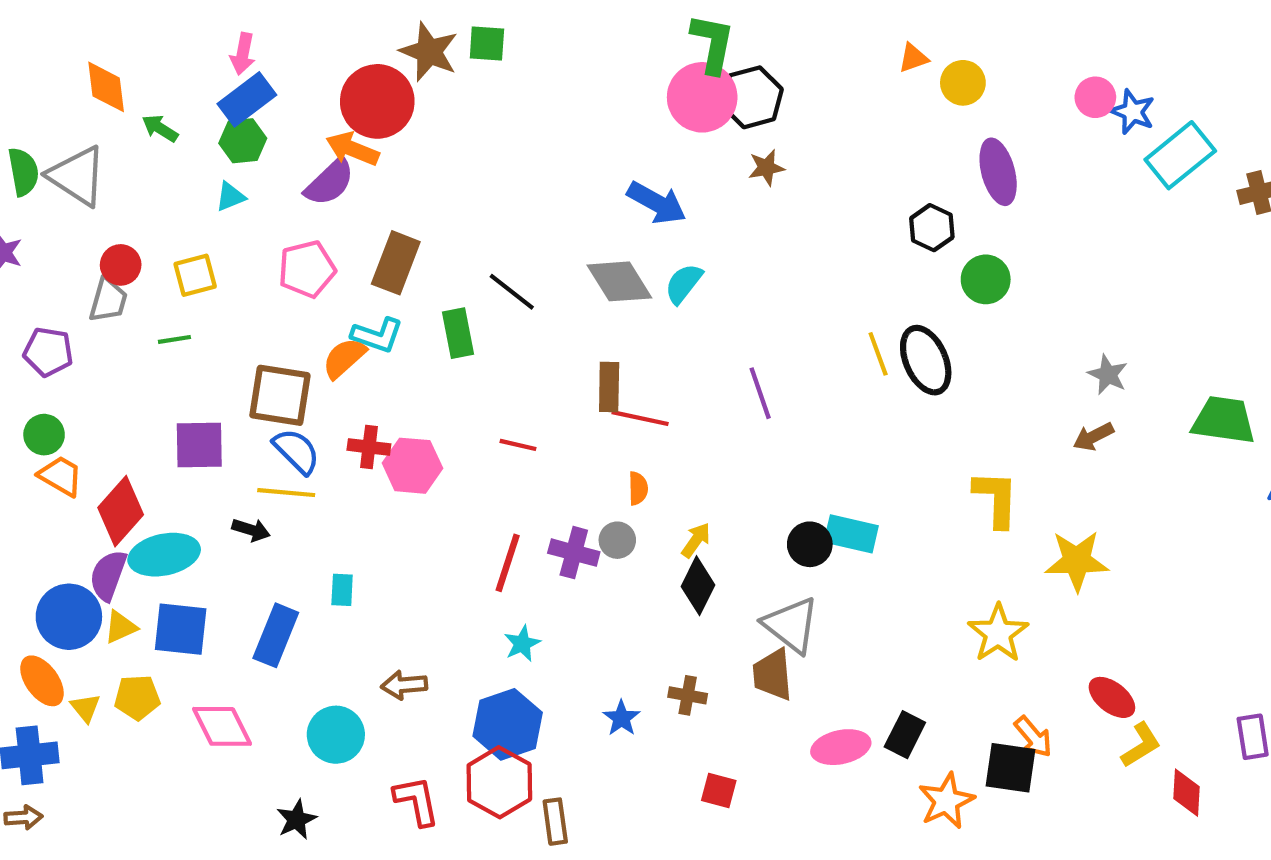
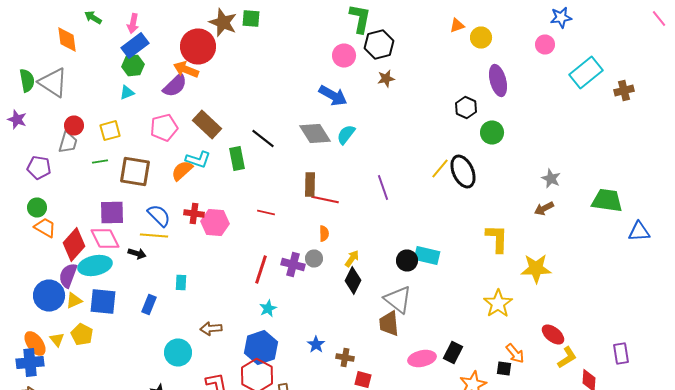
pink circle: (702, 97) -> (344, 56), moved, size x0.7
blue star: (1133, 112) -> (561, 18), moved, turned -30
green arrow: (160, 128) -> (93, 18), moved
brown rectangle: (396, 263) -> (207, 124), turned -68
yellow line: (878, 354) -> (440, 168), turned 60
brown square: (280, 395) -> (135, 172), moved
blue rectangle: (276, 635) -> (149, 304), size x0.7
orange ellipse: (42, 681) -> (35, 344), moved
brown cross: (688, 695) -> (345, 358), moved
yellow pentagon: (137, 697) -> (82, 334), turned 30
pink diamond: (222, 726) -> (105, 238), moved
black square: (1011, 768) -> (504, 368), size x0.6

